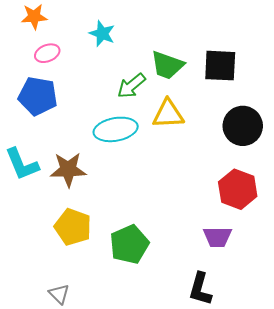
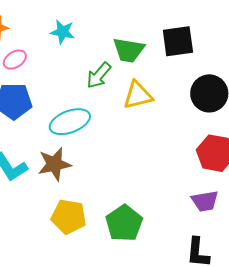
cyan ellipse: (116, 129) -> (70, 122), moved

